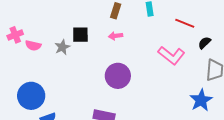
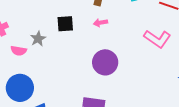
pink semicircle: (33, 45) -> (19, 51), moved
gray star: (62, 47) -> (38, 39), moved

